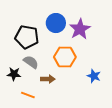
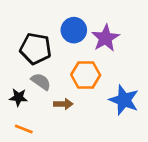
blue star: (94, 76) -> (124, 100), size x1.6
orange line: (28, 95) -> (24, 129), moved

